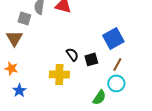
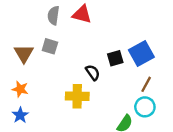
gray square: (24, 18) -> (50, 46), moved
black square: (91, 59) -> (115, 58), moved
blue star: (19, 90) -> (20, 115), moved

